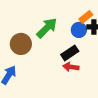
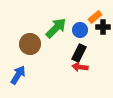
blue circle: (79, 30) -> (80, 30), moved
black rectangle: (70, 53) -> (79, 53), turned -30

